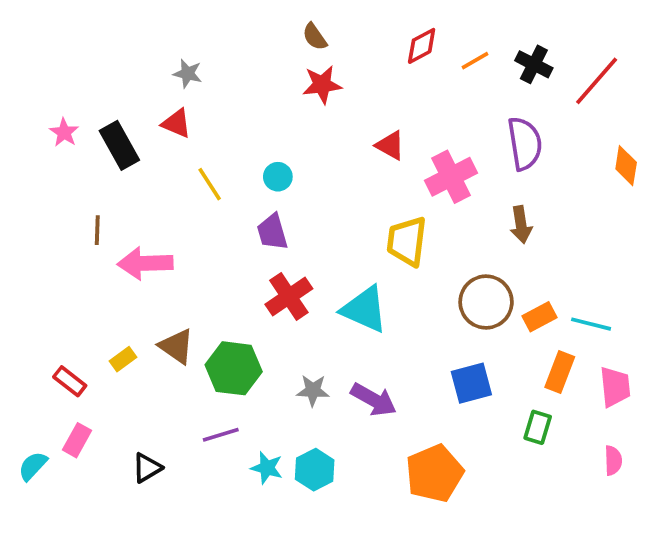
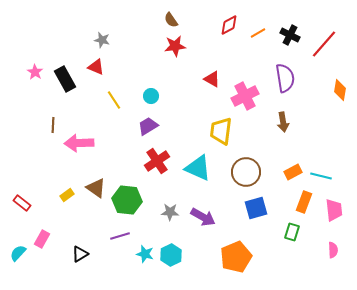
purple trapezoid: (272, 232) -> (148, 126), turned 75
brown circle: (486, 302) -> (246, 172), moved
red rectangle: (70, 381) -> (22, 203), moved

